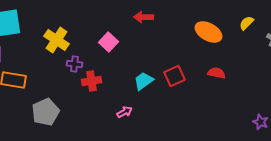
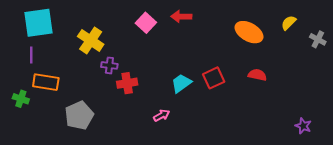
pink square: (108, 42) -> (146, 23), moved

